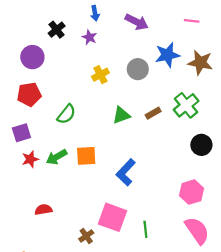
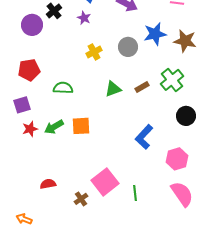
purple circle: (32, 57) -> (32, 25), moved
green semicircle: (66, 114) -> (63, 88), turned -126
blue L-shape: (126, 172) -> (144, 137), moved
red semicircle: (43, 210) -> (48, 184), moved
pink square: (113, 217) -> (105, 182), turned 32

